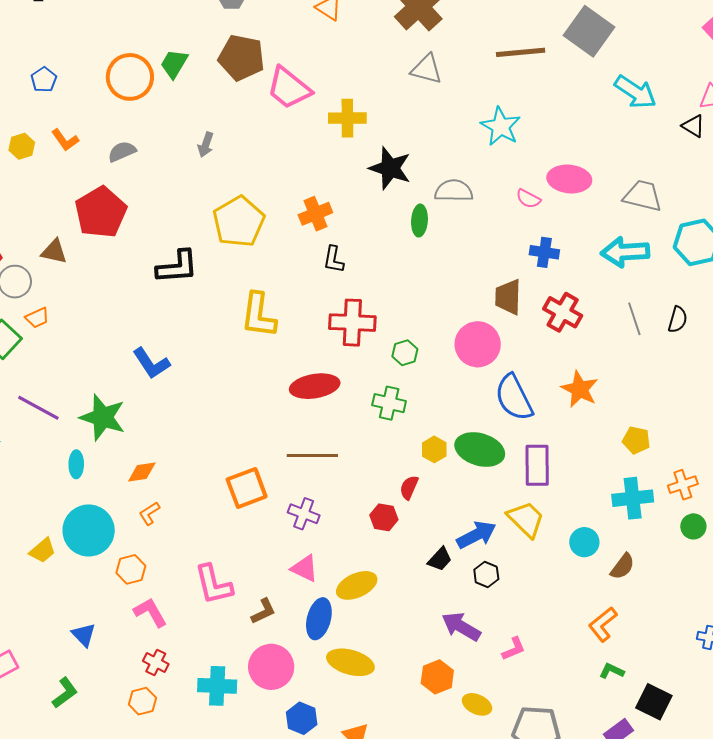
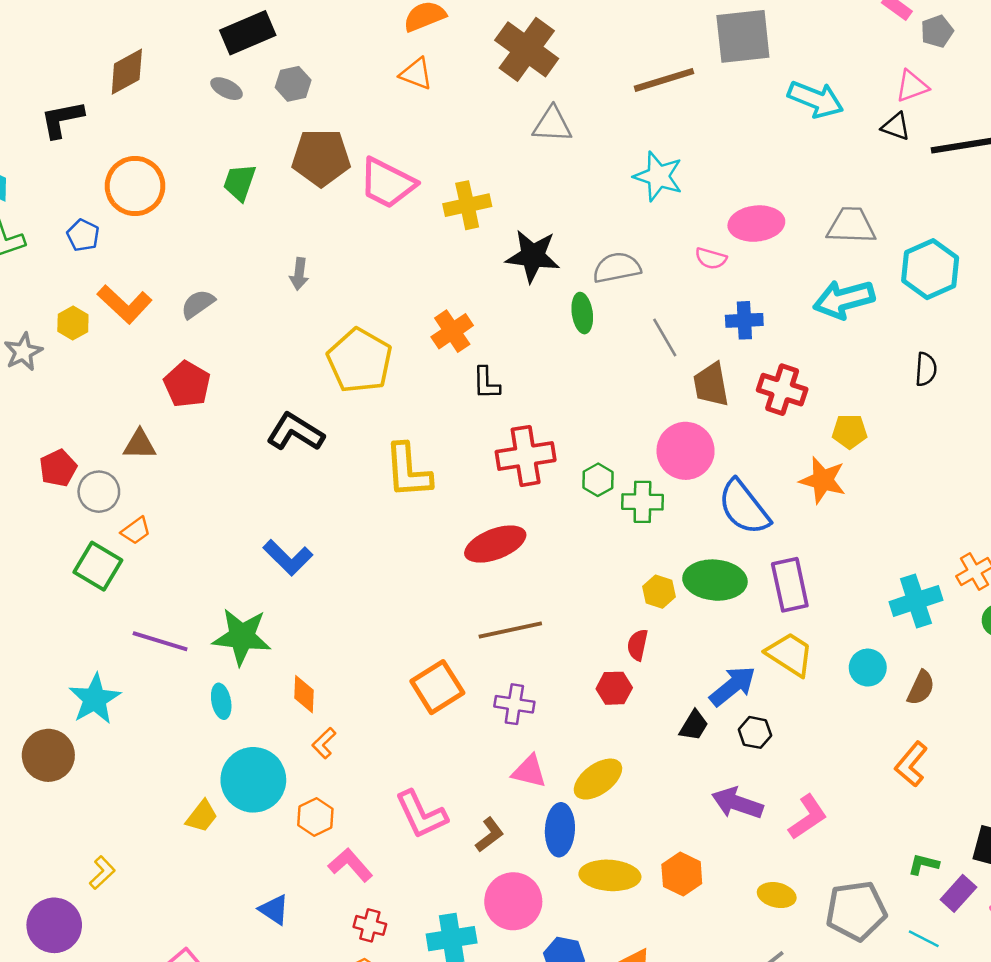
gray square: (589, 31) -> (743, 36), turned -30
orange circle: (130, 77) -> (135, 186), moved
orange L-shape: (65, 140) -> (125, 304), size x1.5
red pentagon: (101, 212) -> (187, 384), size x0.7
black L-shape: (177, 267) -> (295, 432), turned -132
gray line: (634, 319) -> (665, 337), moved
green cross: (389, 403) -> (642, 502), moved
yellow pentagon: (636, 440) -> (850, 431), moved
orange diamond: (142, 472) -> (304, 694), turned -68
pink L-shape: (514, 649) -> (808, 817), size x1.4
green L-shape: (612, 671) -> (923, 864), moved
orange hexagon: (437, 677) -> (682, 874), moved

